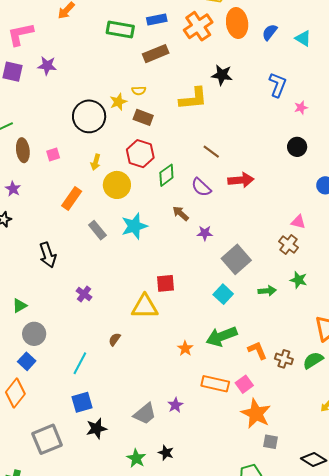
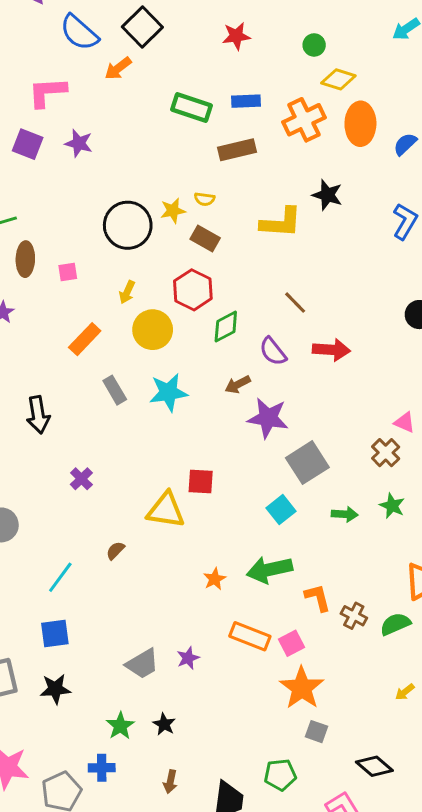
brown arrow: (181, 213) -> (238, 384), turned -78
purple star: (205, 233) -> (268, 418), size x1.8
black star: (96, 428) -> (55, 689), moved

